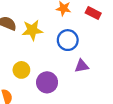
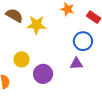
blue circle: (68, 40) -> (83, 41), moved

